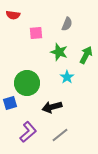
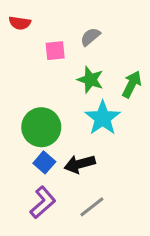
gray semicircle: (67, 24) -> (90, 37), moved, turned -152
cyan star: (67, 77) -> (103, 118), size x1.6
blue square: (10, 103) -> (44, 162), moved, turned -32

